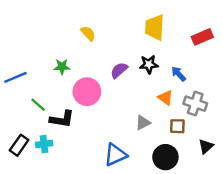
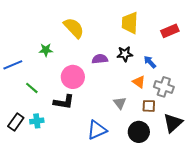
yellow semicircle: (88, 33) -> (74, 28), size x1.6
green star: (62, 67) -> (46, 50), moved
purple semicircle: (119, 70) -> (100, 59), turned 35
black L-shape: (62, 119) -> (64, 102), moved
gray triangle: (143, 123) -> (120, 103), turned -40
black triangle: (206, 146) -> (173, 123), size x1.5

